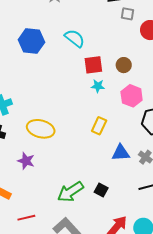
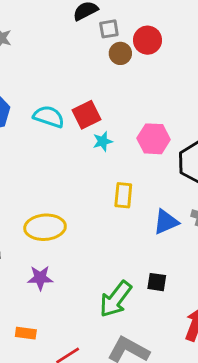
cyan semicircle: (75, 38) -> (49, 117), moved
brown circle: (124, 65) -> (120, 53), moved

